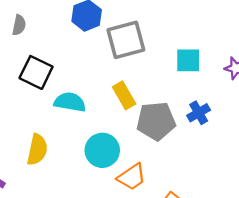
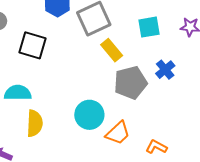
black square: (36, 72) -> (32, 45), moved
yellow rectangle: (124, 95) -> (112, 50), moved
cyan semicircle: (70, 102) -> (18, 93), moved

